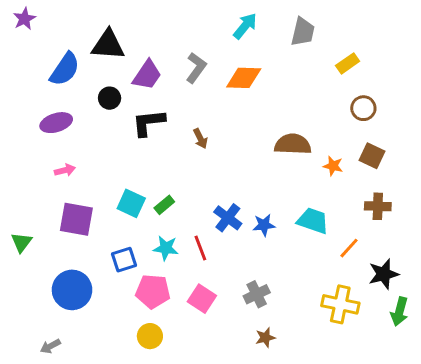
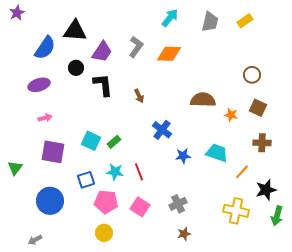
yellow rectangle: (348, 63) -> (245, 21), moved
black L-shape: (148, 123) -> (103, 85), turned 90
blue cross: (228, 218) -> (162, 130), moved

